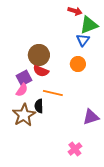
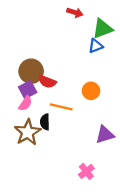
red arrow: (75, 11) -> (75, 12), moved
blue triangle: (83, 40) -> (96, 46), turned 32
brown circle: (39, 55) -> (31, 71), moved
orange circle: (78, 64) -> (91, 91), moved

